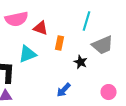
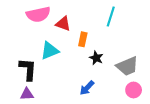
gray trapezoid: (103, 45) -> (127, 66), moved
black star: (81, 62) -> (96, 58), moved

